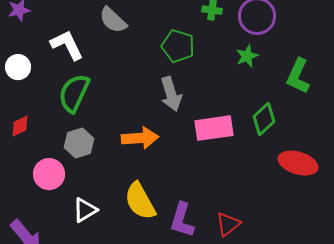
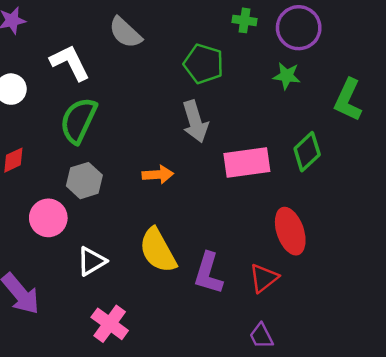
green star: (247, 56) -> (287, 76), turned 30
orange arrow: (140, 138) -> (158, 175), size x0.7
red ellipse: (298, 163) -> (290, 231), moved, turned 54

